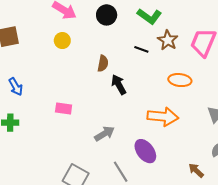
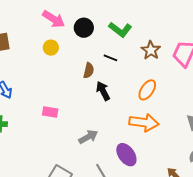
black circle: (107, 15) -> (84, 28), moved
green L-shape: (149, 16) -> (120, 30), moved
black line: (141, 49) -> (110, 58), moved
orange ellipse: (180, 80) -> (147, 90), moved, turned -65

